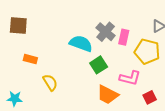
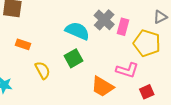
green square: (99, 65) -> (74, 58), moved

